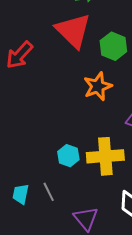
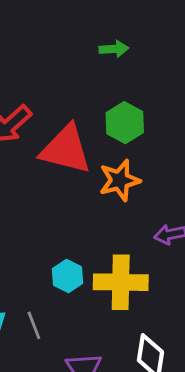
red triangle: (73, 31) -> (66, 149), moved, turned -36
green hexagon: (113, 46) -> (125, 123), moved

